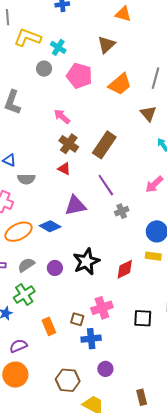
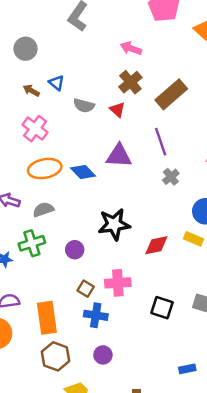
pink arrow: (62, 117) -> (131, 48), turned -36
gray semicircle: (26, 179) -> (84, 106), moved
gray cross: (122, 211) -> (171, 177), turned -32
purple circle: (55, 268) -> (75, 250), moved
orange rectangle: (49, 326) -> (47, 318), moved, size x1.5

